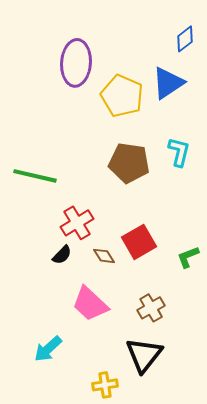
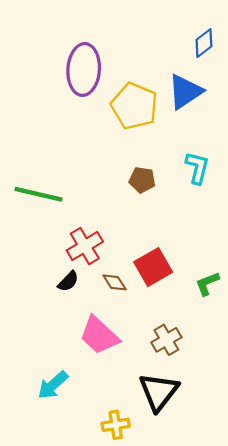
brown pentagon: (129, 163) -> (142, 180), size x0.6

